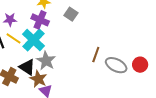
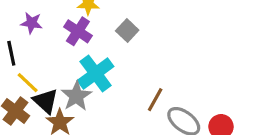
yellow line: (13, 38) -> (28, 83), moved
cyan cross: (34, 40) -> (96, 73), moved

